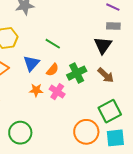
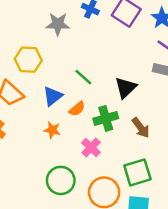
black triangle: (103, 45) -> (126, 88), moved
pink cross: (57, 92) -> (91, 148), moved
green circle: (20, 133) -> (61, 180), moved

